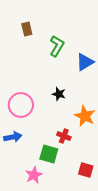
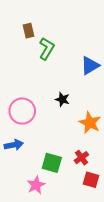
green L-shape: (57, 46) -> (47, 49), moved
red cross: (64, 136) -> (81, 158), moved, turned 32

